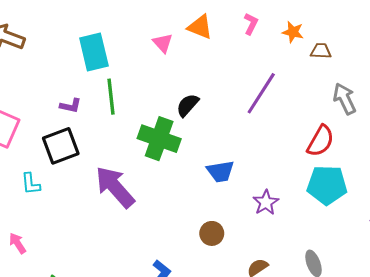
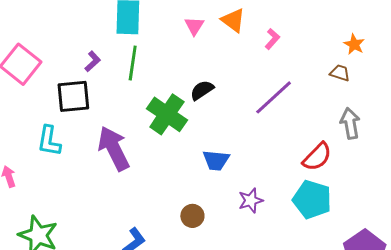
pink L-shape: (251, 24) -> (272, 39), moved
orange star: (293, 32) -> (354, 44), moved
purple L-shape: (70, 106) -> (93, 61), turned -70
cyan L-shape: (31, 184) -> (49, 141), moved, size x1.4

